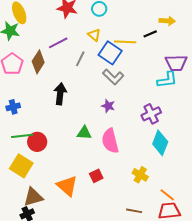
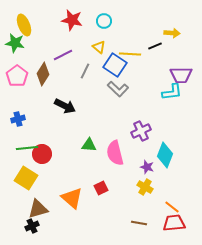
black arrow: (60, 94) -> (65, 106), turned 110
purple star: (108, 106) -> (147, 167), moved
purple cross: (151, 114) -> (141, 131), moved

